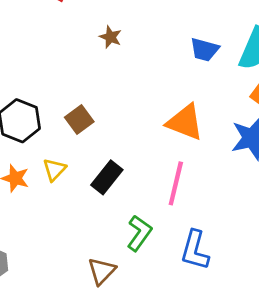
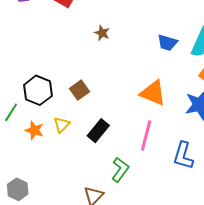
blue L-shape: (195, 250) -> (183, 156), moved

